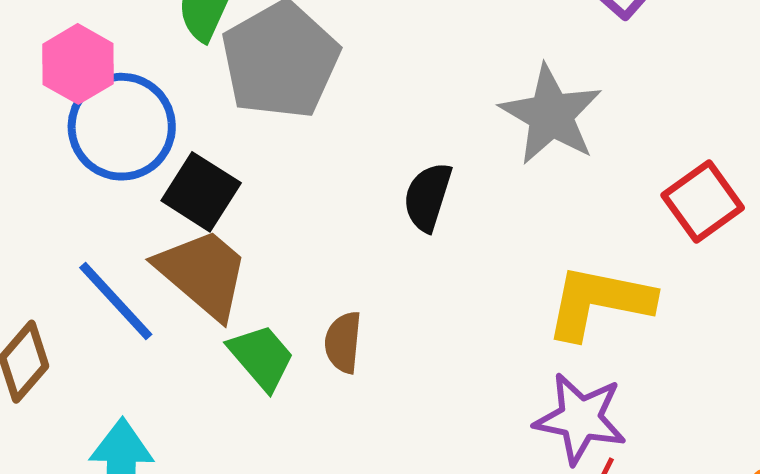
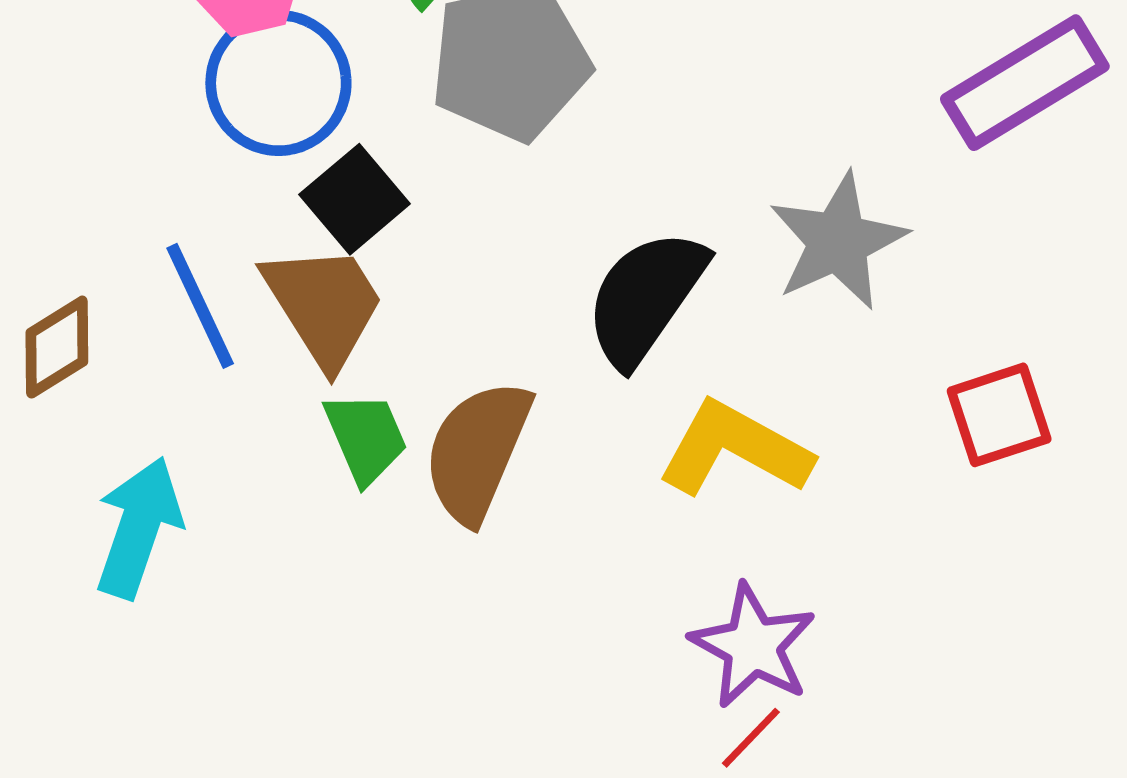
black semicircle: (428, 197) -> (645, 298), size x1.6
yellow L-shape: (599, 302) -> (735, 449), moved
brown semicircle: (343, 342) -> (477, 451), size x1.8

